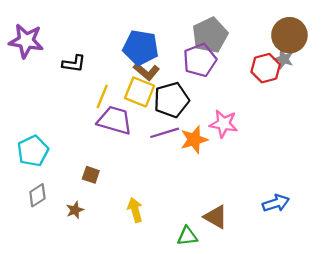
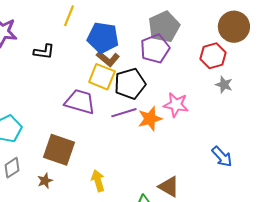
gray star: (284, 59) -> (224, 85), moved
yellow line: (102, 96) -> (69, 16), moved
brown square: (91, 175) -> (59, 150), size x2.0
blue arrow: (276, 203) -> (222, 157), moved, turned 65

